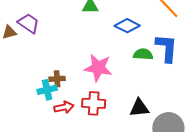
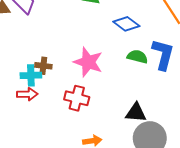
red arrow: (64, 107) -> (27, 94), moved
black triangle: (139, 108) -> (136, 113), moved

